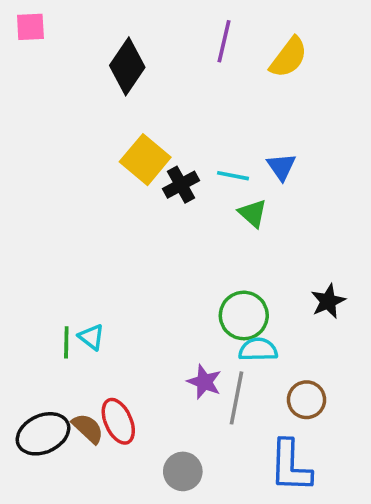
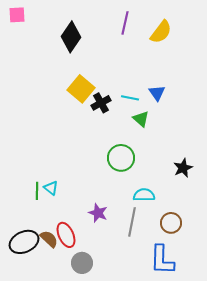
green circle: (244, 315) -> (121, 158), moved
purple star: (204, 382) -> (98, 213), moved
gray circle: (183, 471) -> (82, 263), moved

